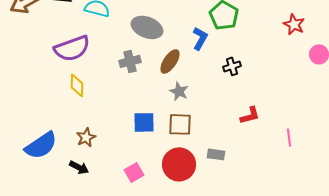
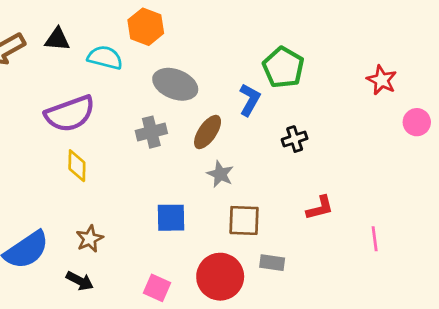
brown square: (180, 124) -> (244, 220), moved
pink square: (134, 172) -> (157, 288), turned -36

